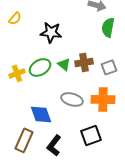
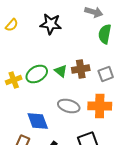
black star: (51, 32) -> (51, 24), moved

